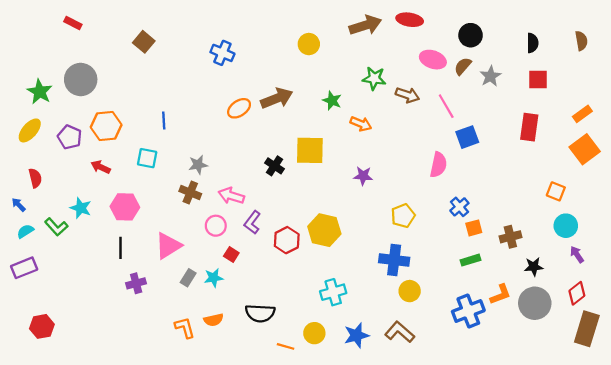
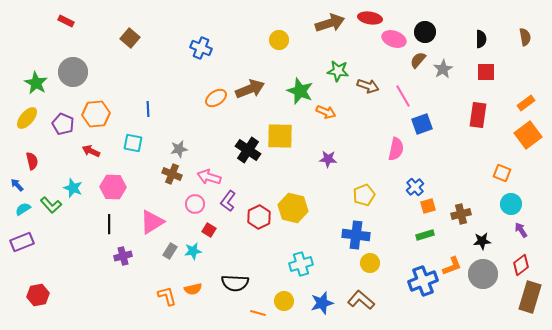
pink ellipse: (433, 60) -> (394, 39), moved
green star: (332, 101) -> (300, 91), size x1.5
black cross: (274, 166) -> (248, 150), size x1.4

